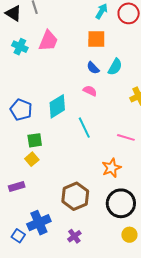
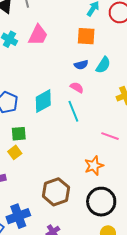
blue semicircle: (93, 68) -> (81, 65), turned -64
cyan line: (84, 128) -> (73, 111), moved

